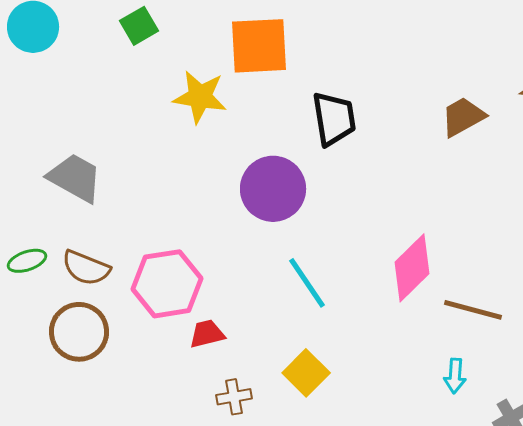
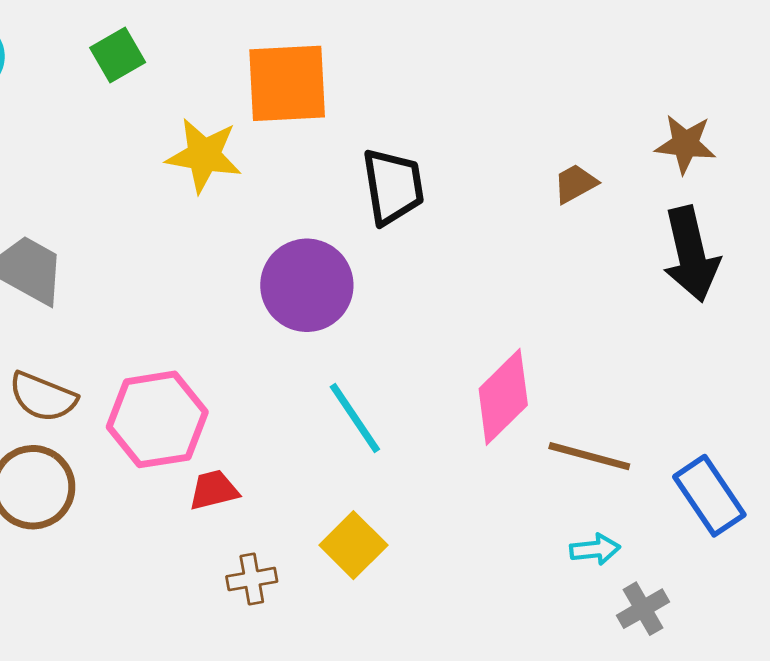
brown trapezoid: (463, 117) -> (575, 184), size x0.7
cyan arrow: (455, 376) -> (595, 549), moved, turned -100

